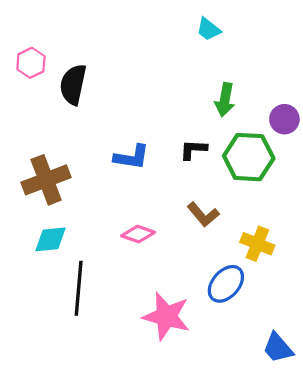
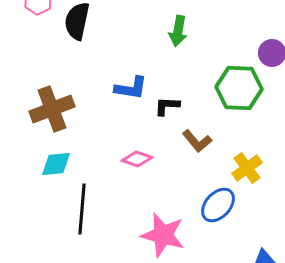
green arrow: (225, 100) -> (178, 31), moved
black L-shape: (193, 150) -> (167, 106), moved
yellow cross: (257, 244) -> (247, 168), turned 32

